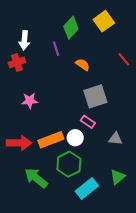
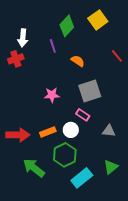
pink star: (30, 101) -> (52, 95), moved
orange rectangle: (51, 140) -> (48, 132), size x0.7

